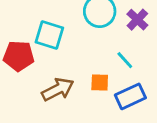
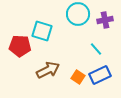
purple cross: (137, 20) -> (105, 20), turned 35
orange square: (100, 82) -> (78, 77), moved, turned 32

